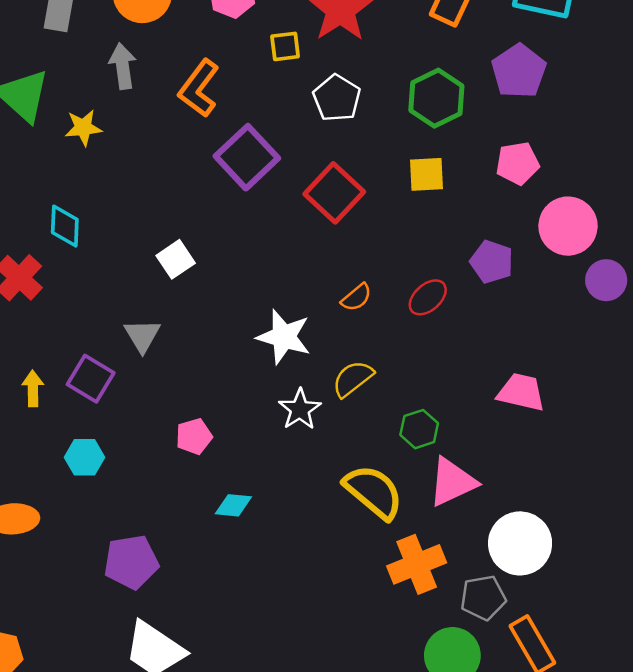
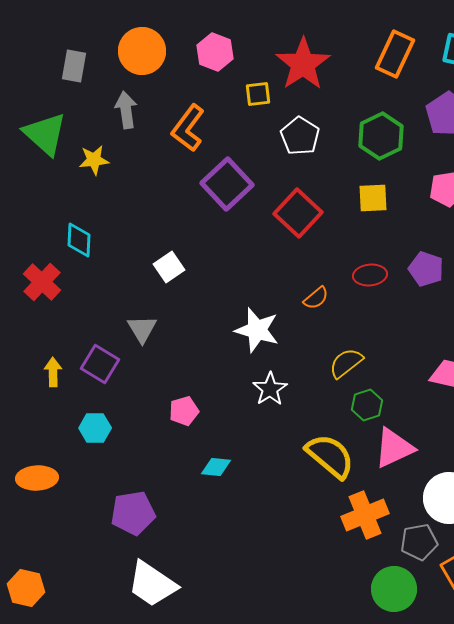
red ellipse: (428, 297) -> (370, 275), moved, turned 36
yellow semicircle: (353, 379) -> (346, 363), moved

